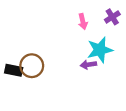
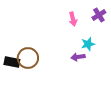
cyan star: (100, 50) -> (88, 44), size x0.6

